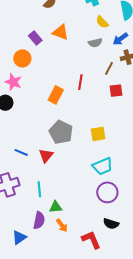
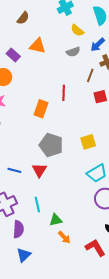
purple semicircle: (39, 220) -> (18, 229), moved

